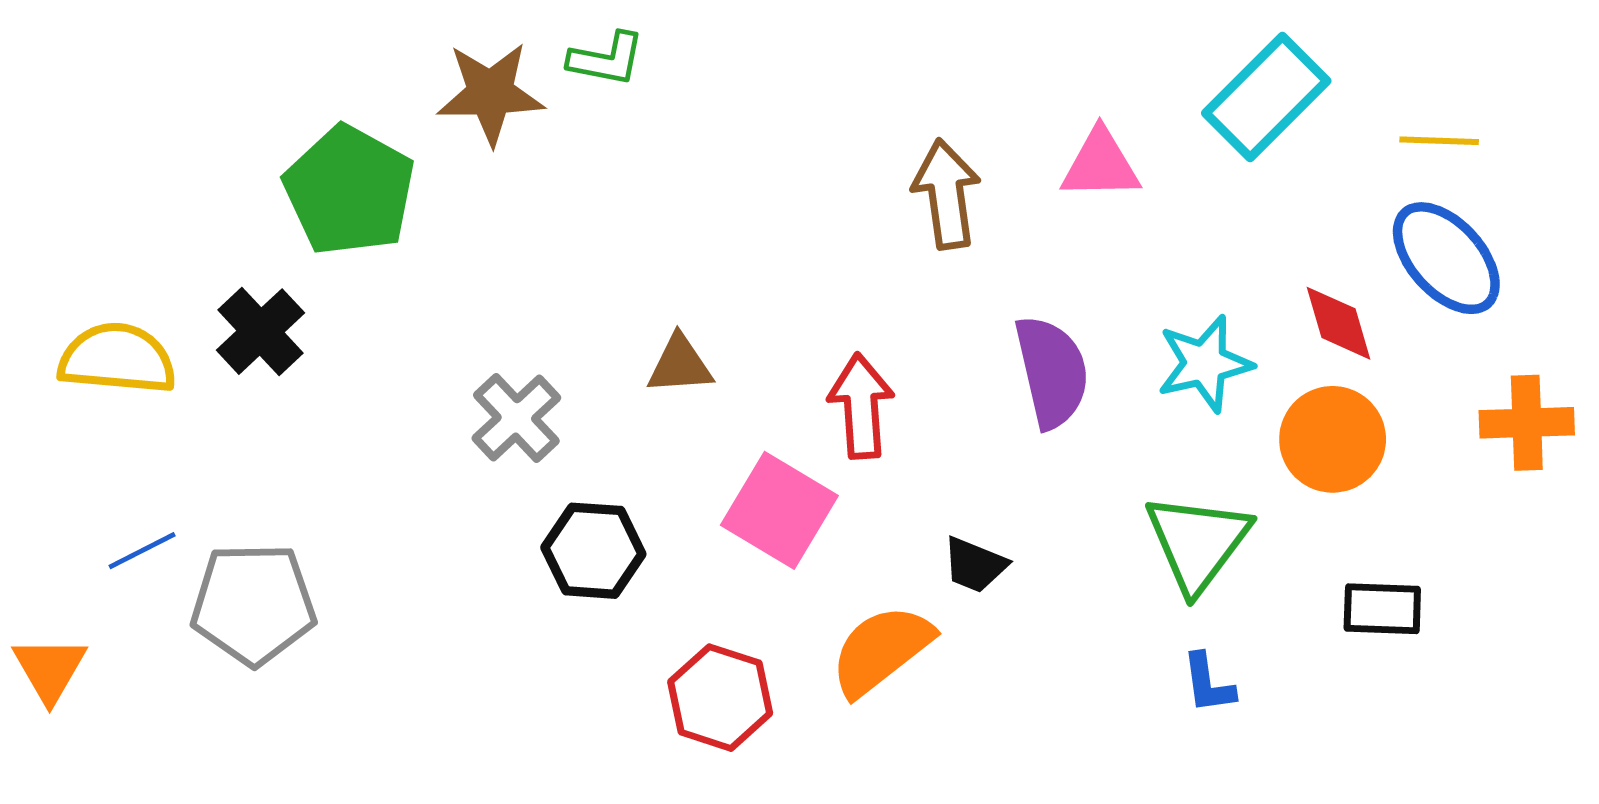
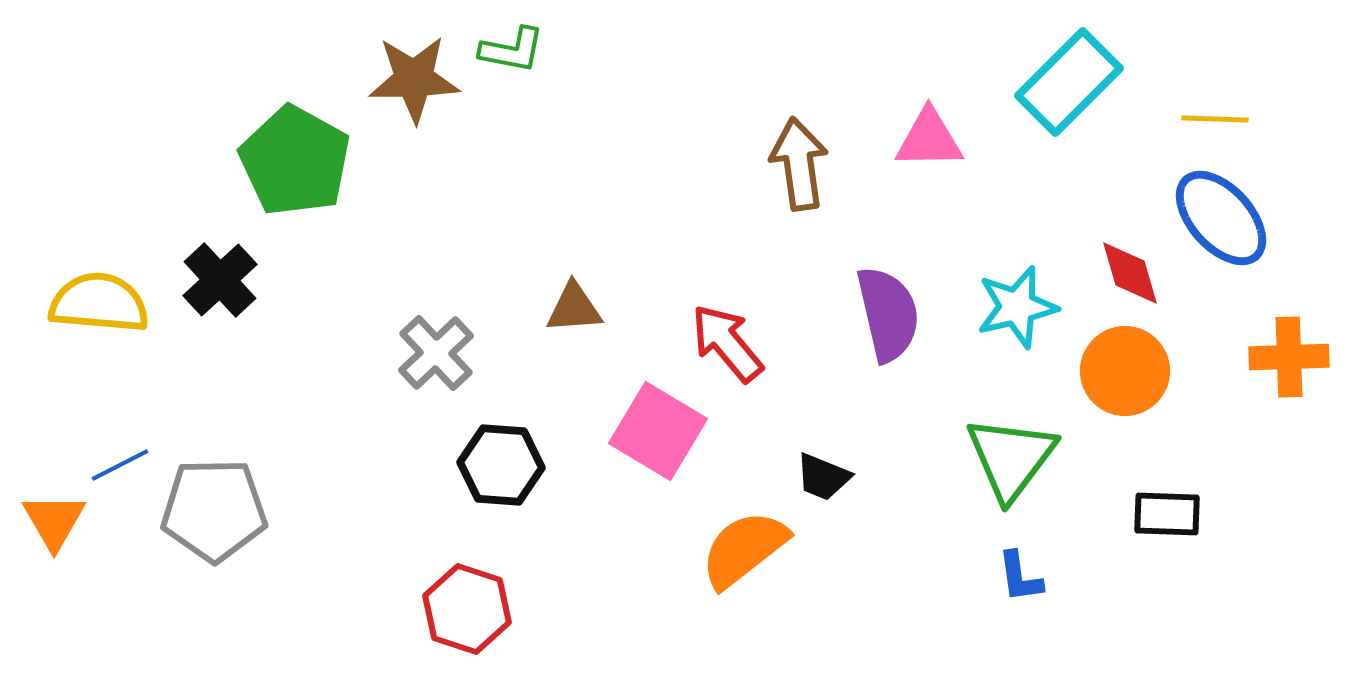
red arrow: (861, 406) -> (727, 343), turned -36
orange triangle: (50, 669) -> (54, 521), moved
red hexagon: (720, 698) -> (467, 609), moved

